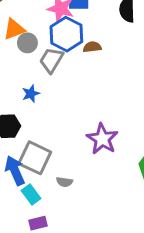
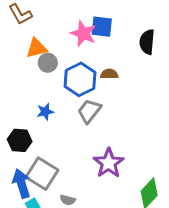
blue hexagon: (66, 34) -> (80, 79), moved
gray trapezoid: (51, 60) -> (89, 111), moved

